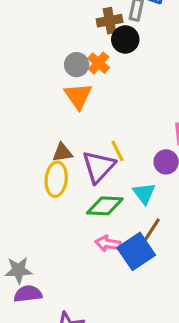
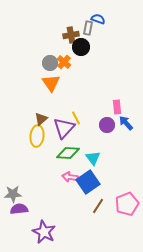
brown triangle: (62, 153) -> (41, 119), turned -32
cyan triangle: (144, 193) -> (93, 158), moved
brown line: (152, 229) -> (98, 206), moved

